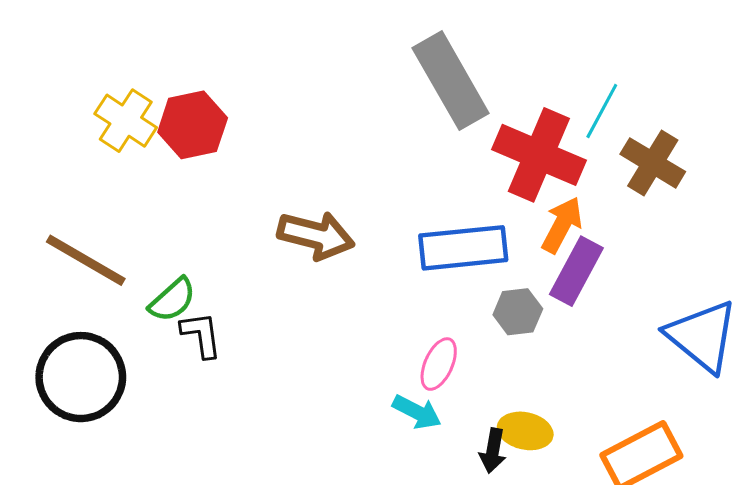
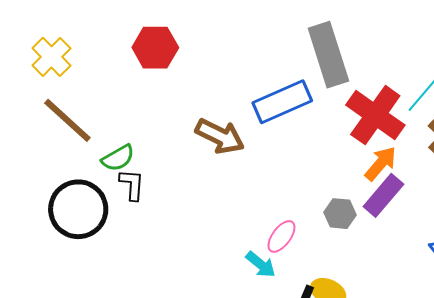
yellow cross: (126, 121) -> (51, 57), moved
blue rectangle: (463, 248) -> (282, 102), moved, turned -30
black circle: (81, 377) -> (78, 209), moved

